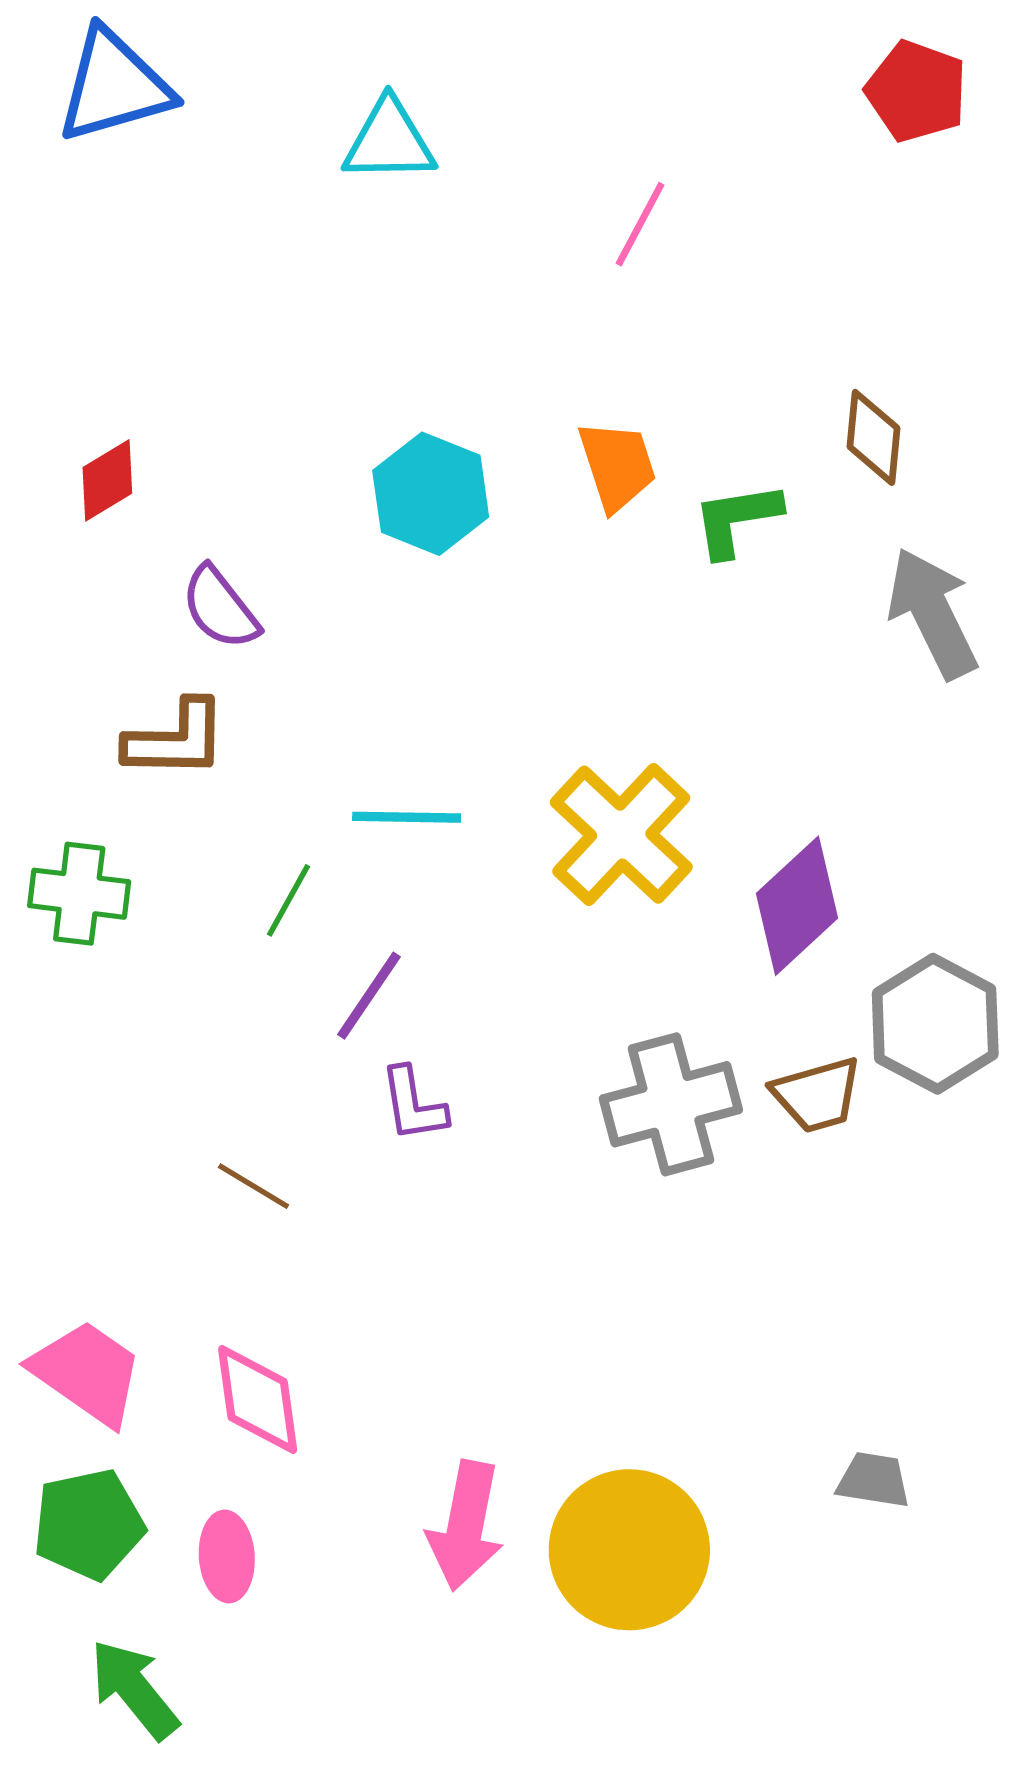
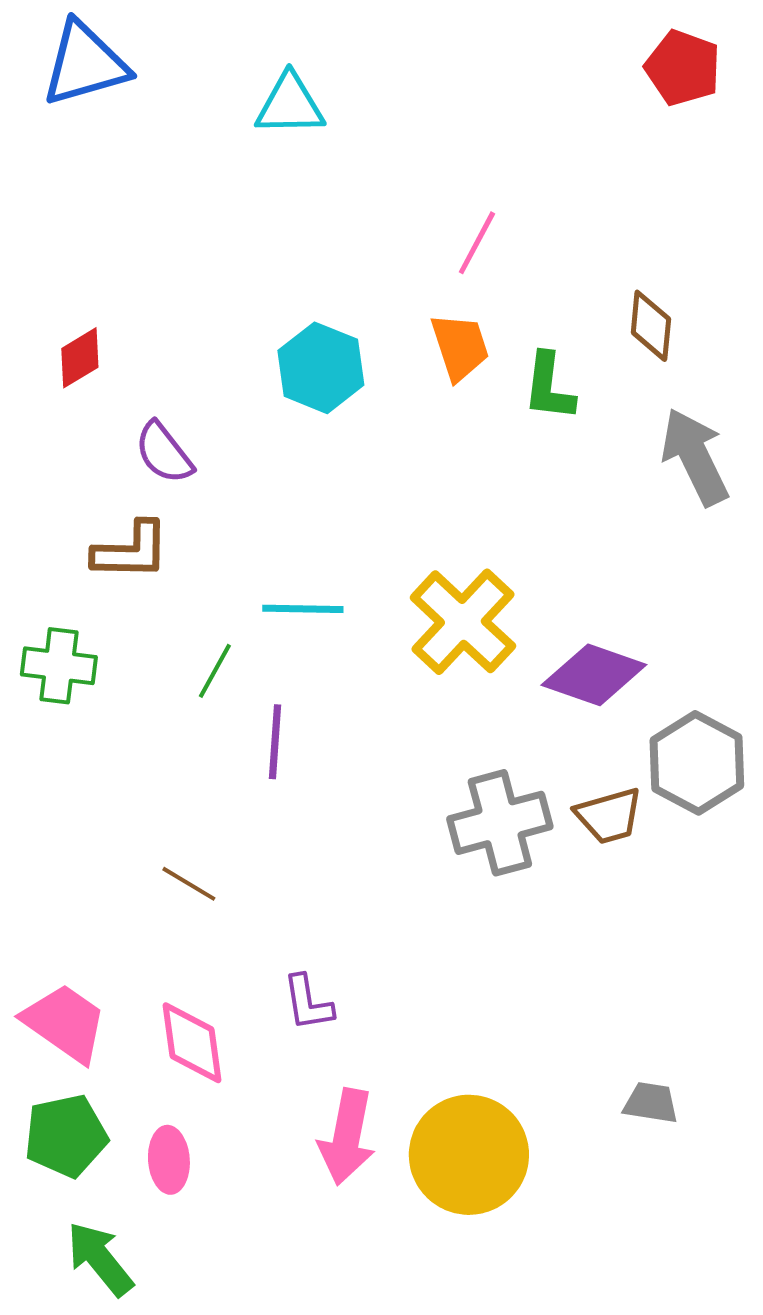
pink line: (640, 224) -> (477, 243), moved
green L-shape: (737, 519) -> (549, 387), turned -74
purple diamond: (797, 906) -> (594, 675), turned 62
purple line: (369, 996) -> (275, 742), turned -30
purple L-shape: (413, 1104) -> (308, 1003), moved

